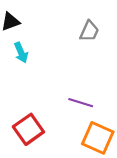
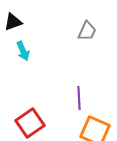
purple line: (81, 103) -> (79, 98), turned 70

